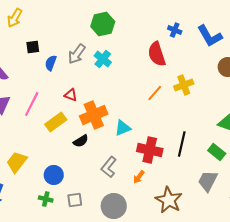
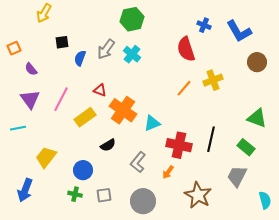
orange cross: (94, 115) -> (123, 110), turned -32
black semicircle: (81, 141) -> (108, 145), moved

